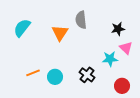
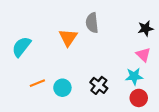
cyan semicircle: (22, 28) -> (21, 47), moved
black star: (118, 29) -> (146, 28), moved
cyan star: (110, 59) -> (134, 76), moved

